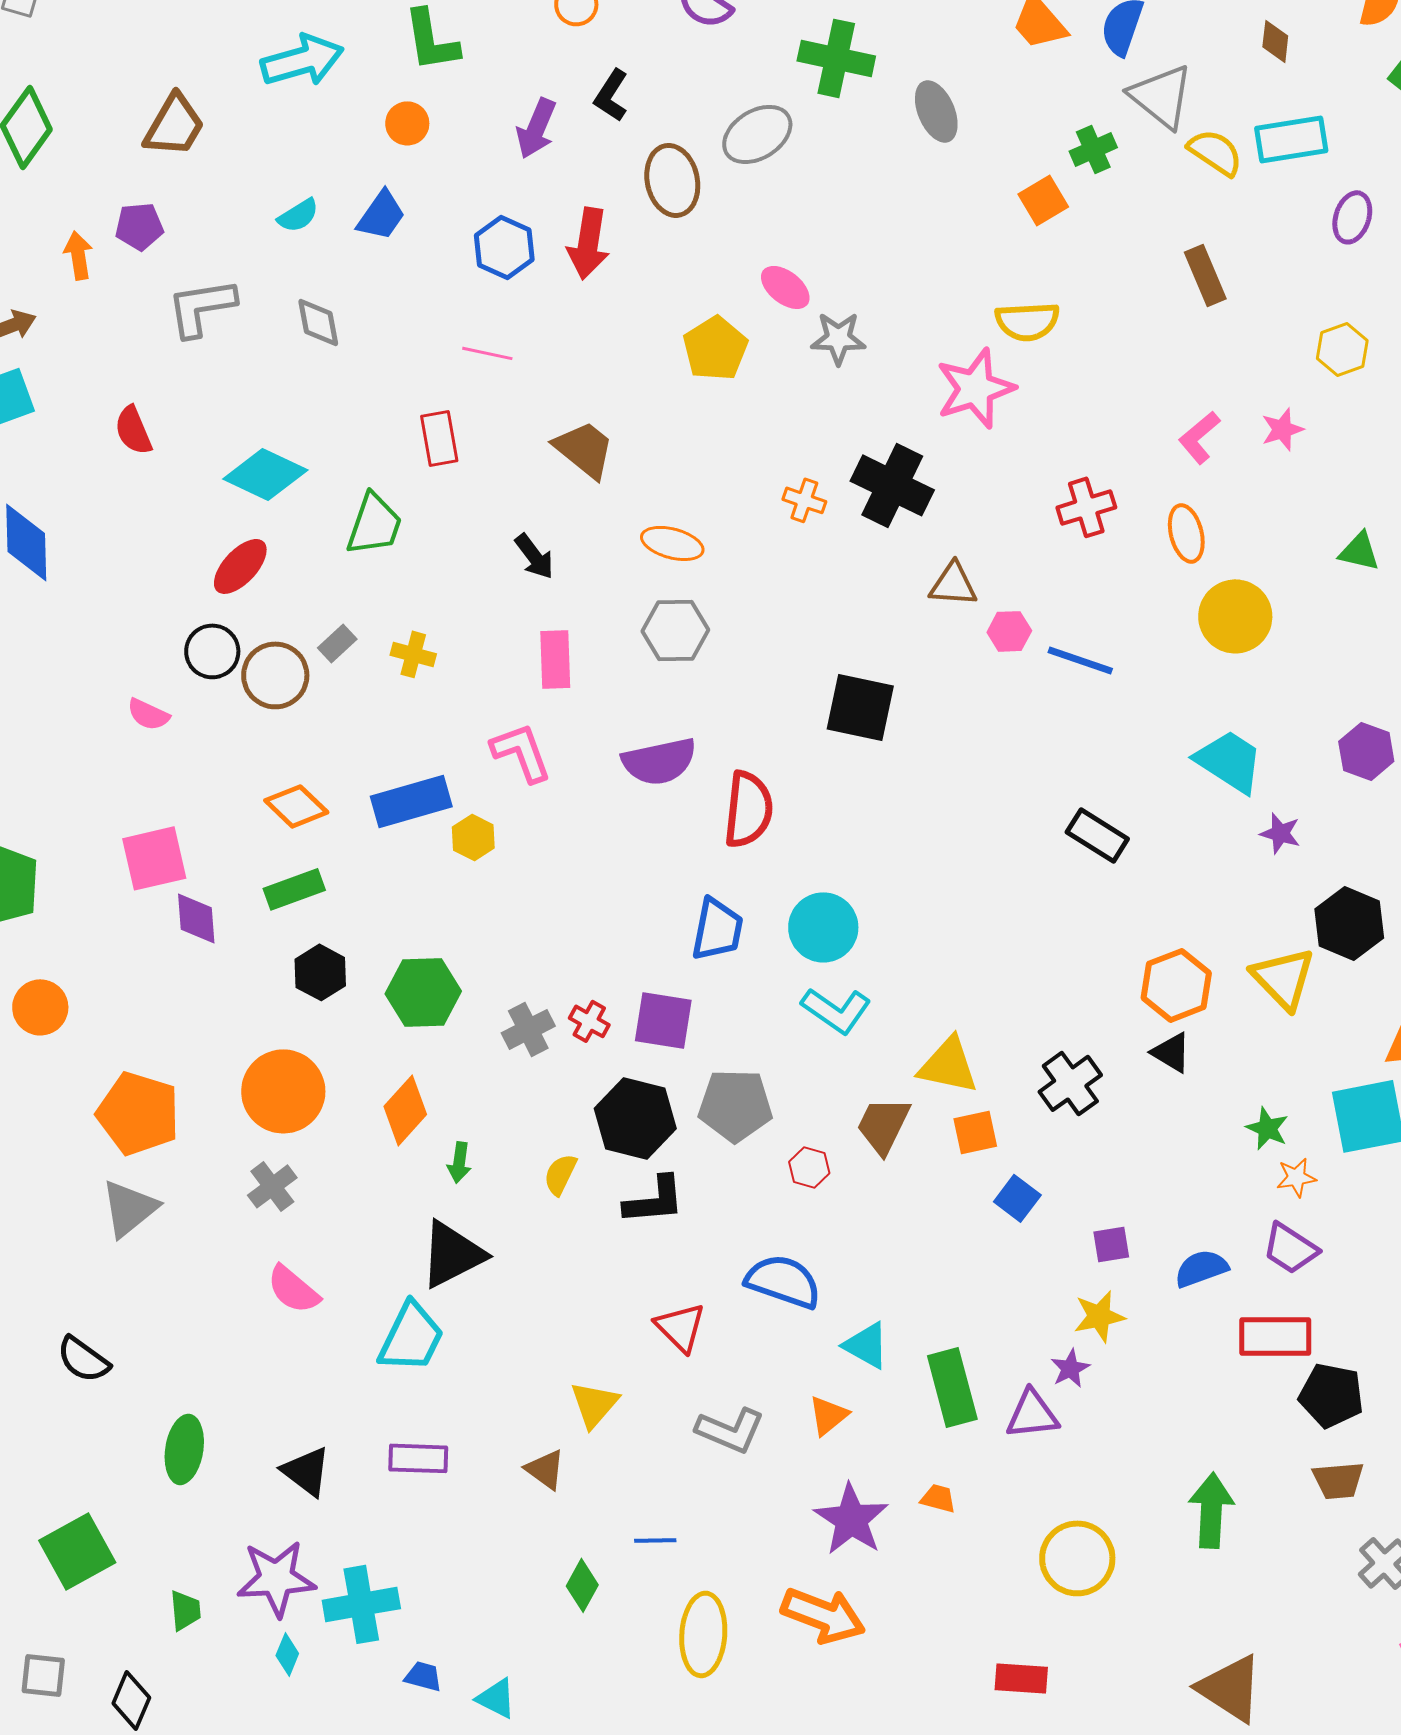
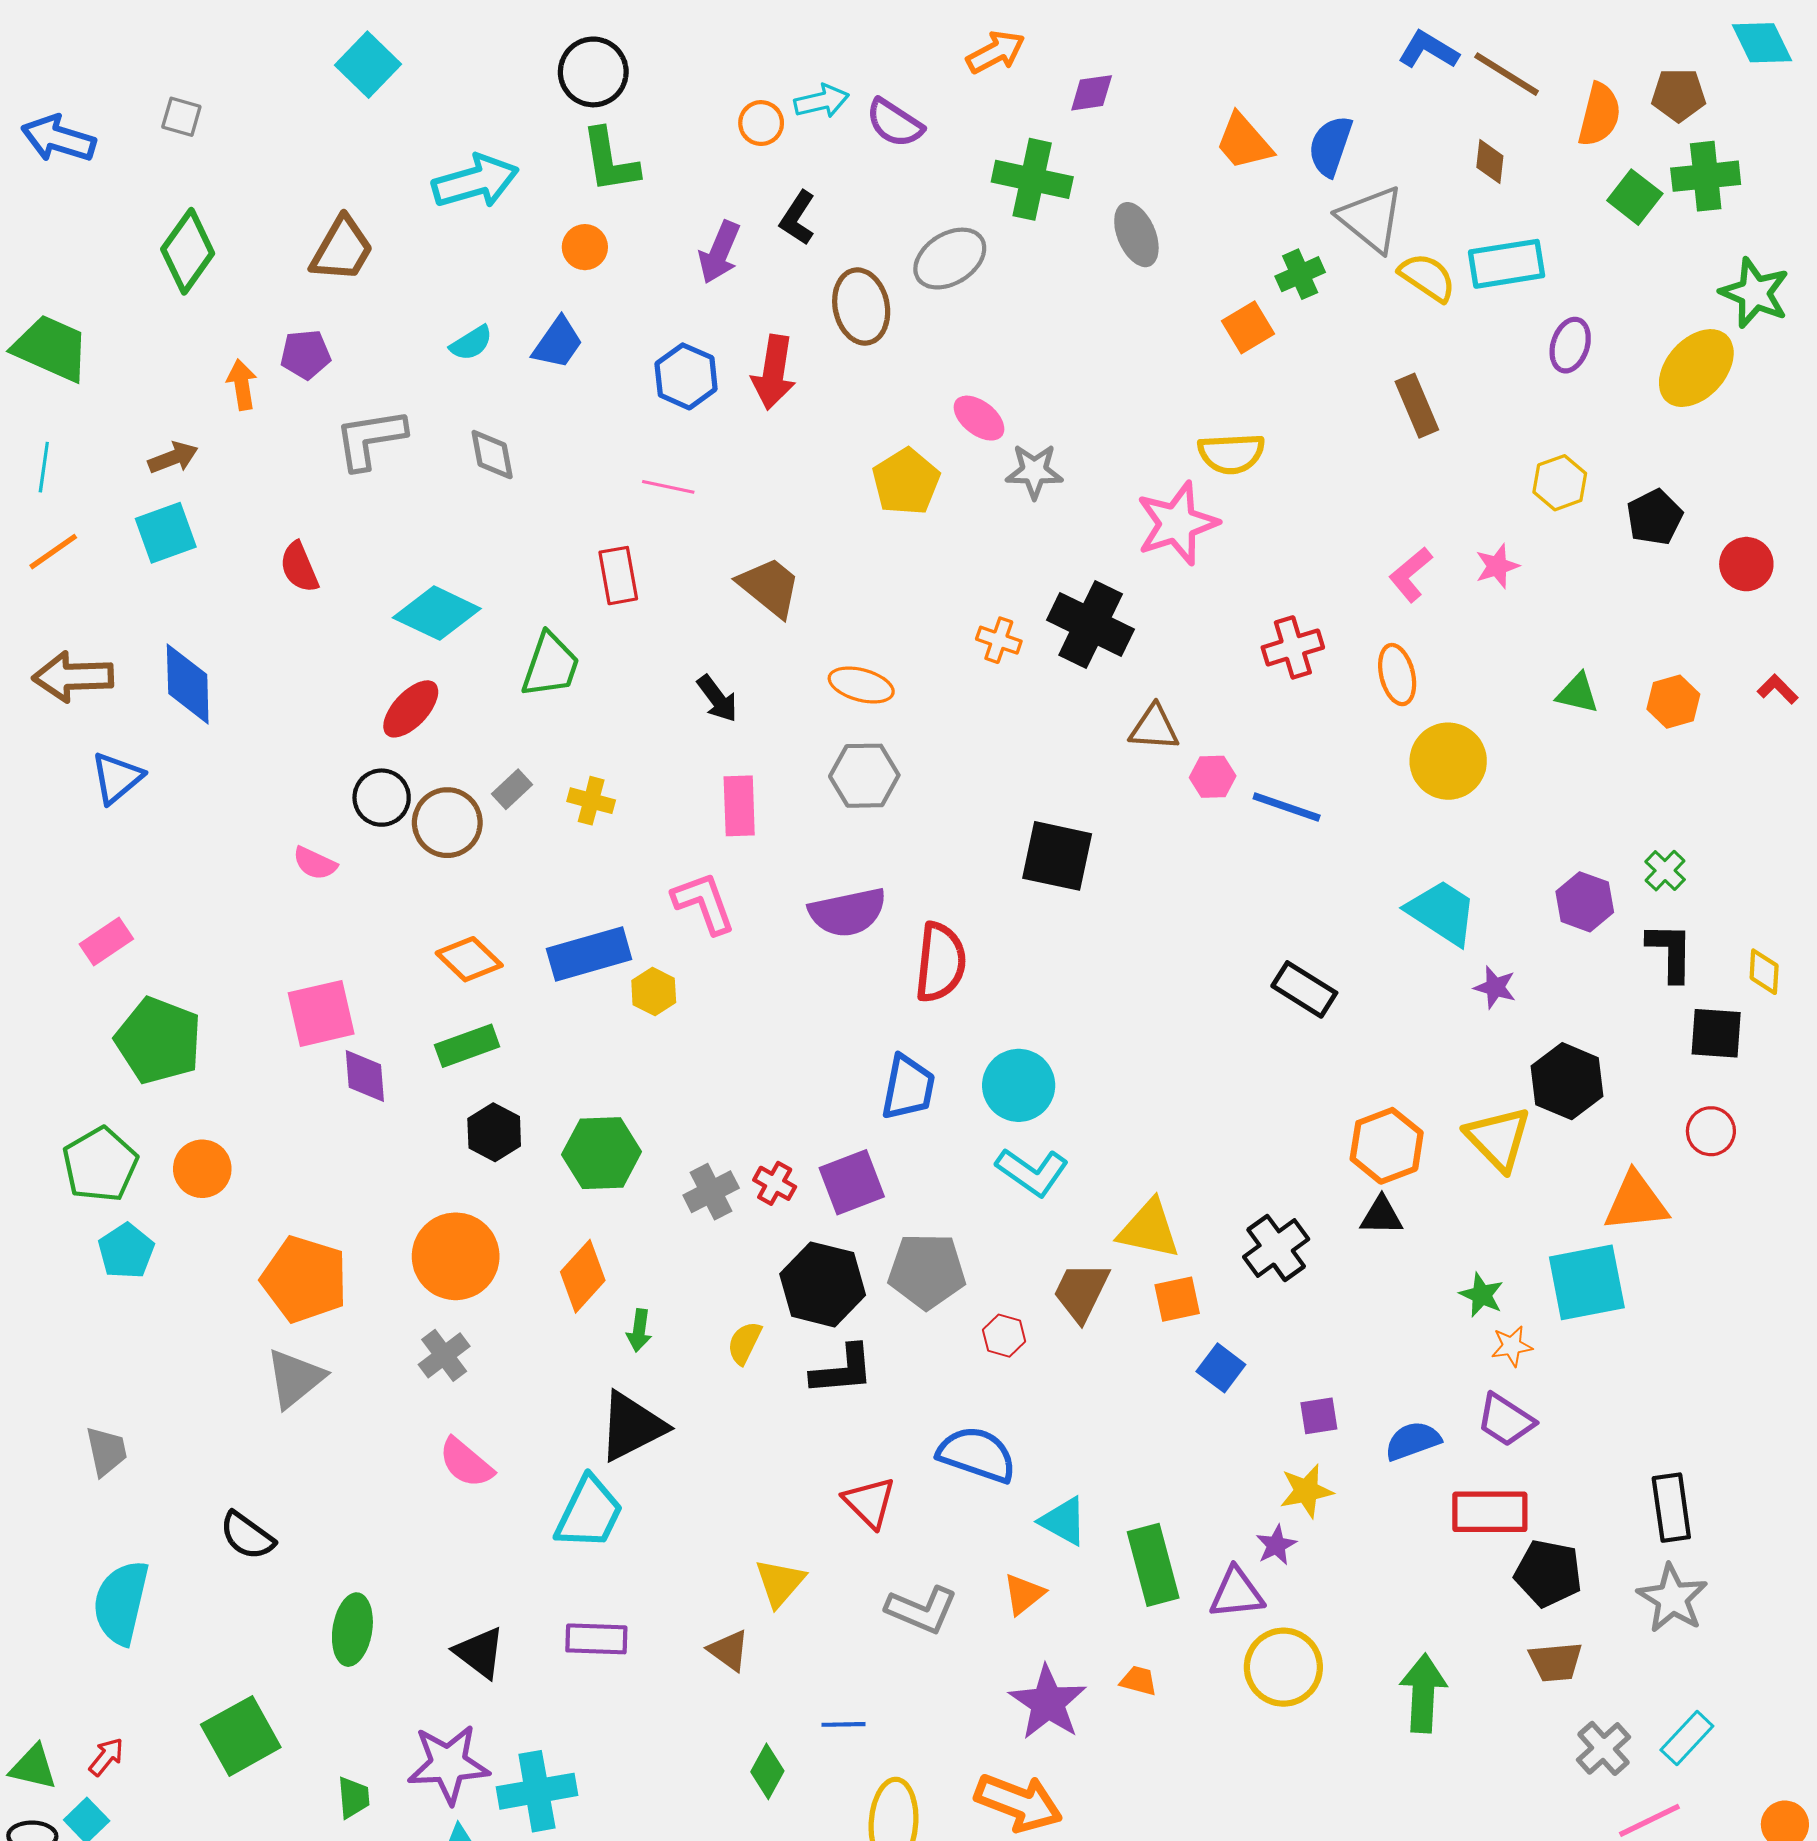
purple square: (663, 1020) -> (852, 1182), turned -30
black triangle: (1171, 1052) -> (1381, 1216), turned -30
yellow circle: (1077, 1558) -> (1283, 1667), moved

